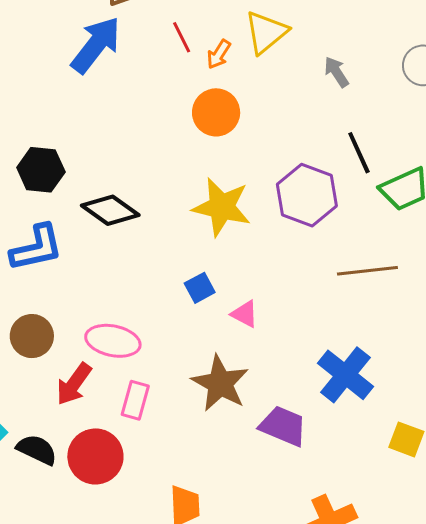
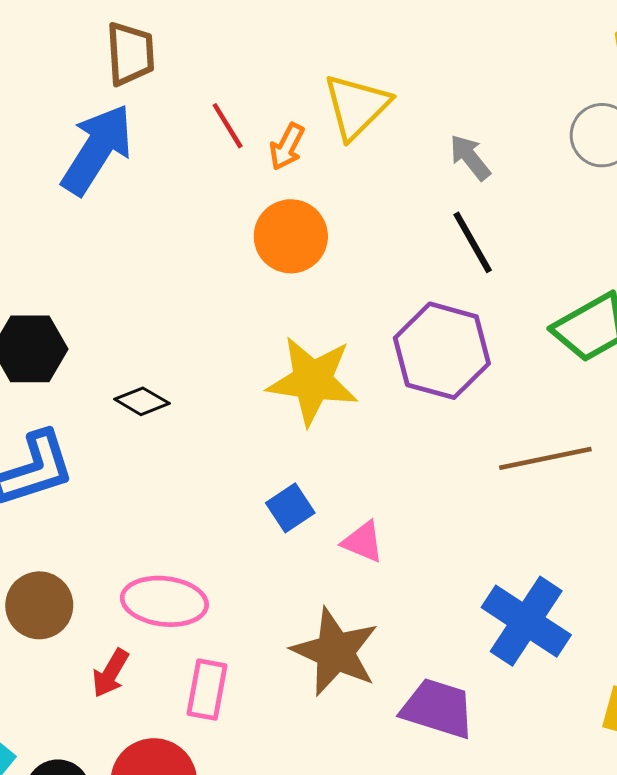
black line: (359, 153) -> (473, 242), moved
black diamond: (110, 210) -> (142, 401), size x0.6
red arrow: (74, 384) -> (110, 673), size x0.7

